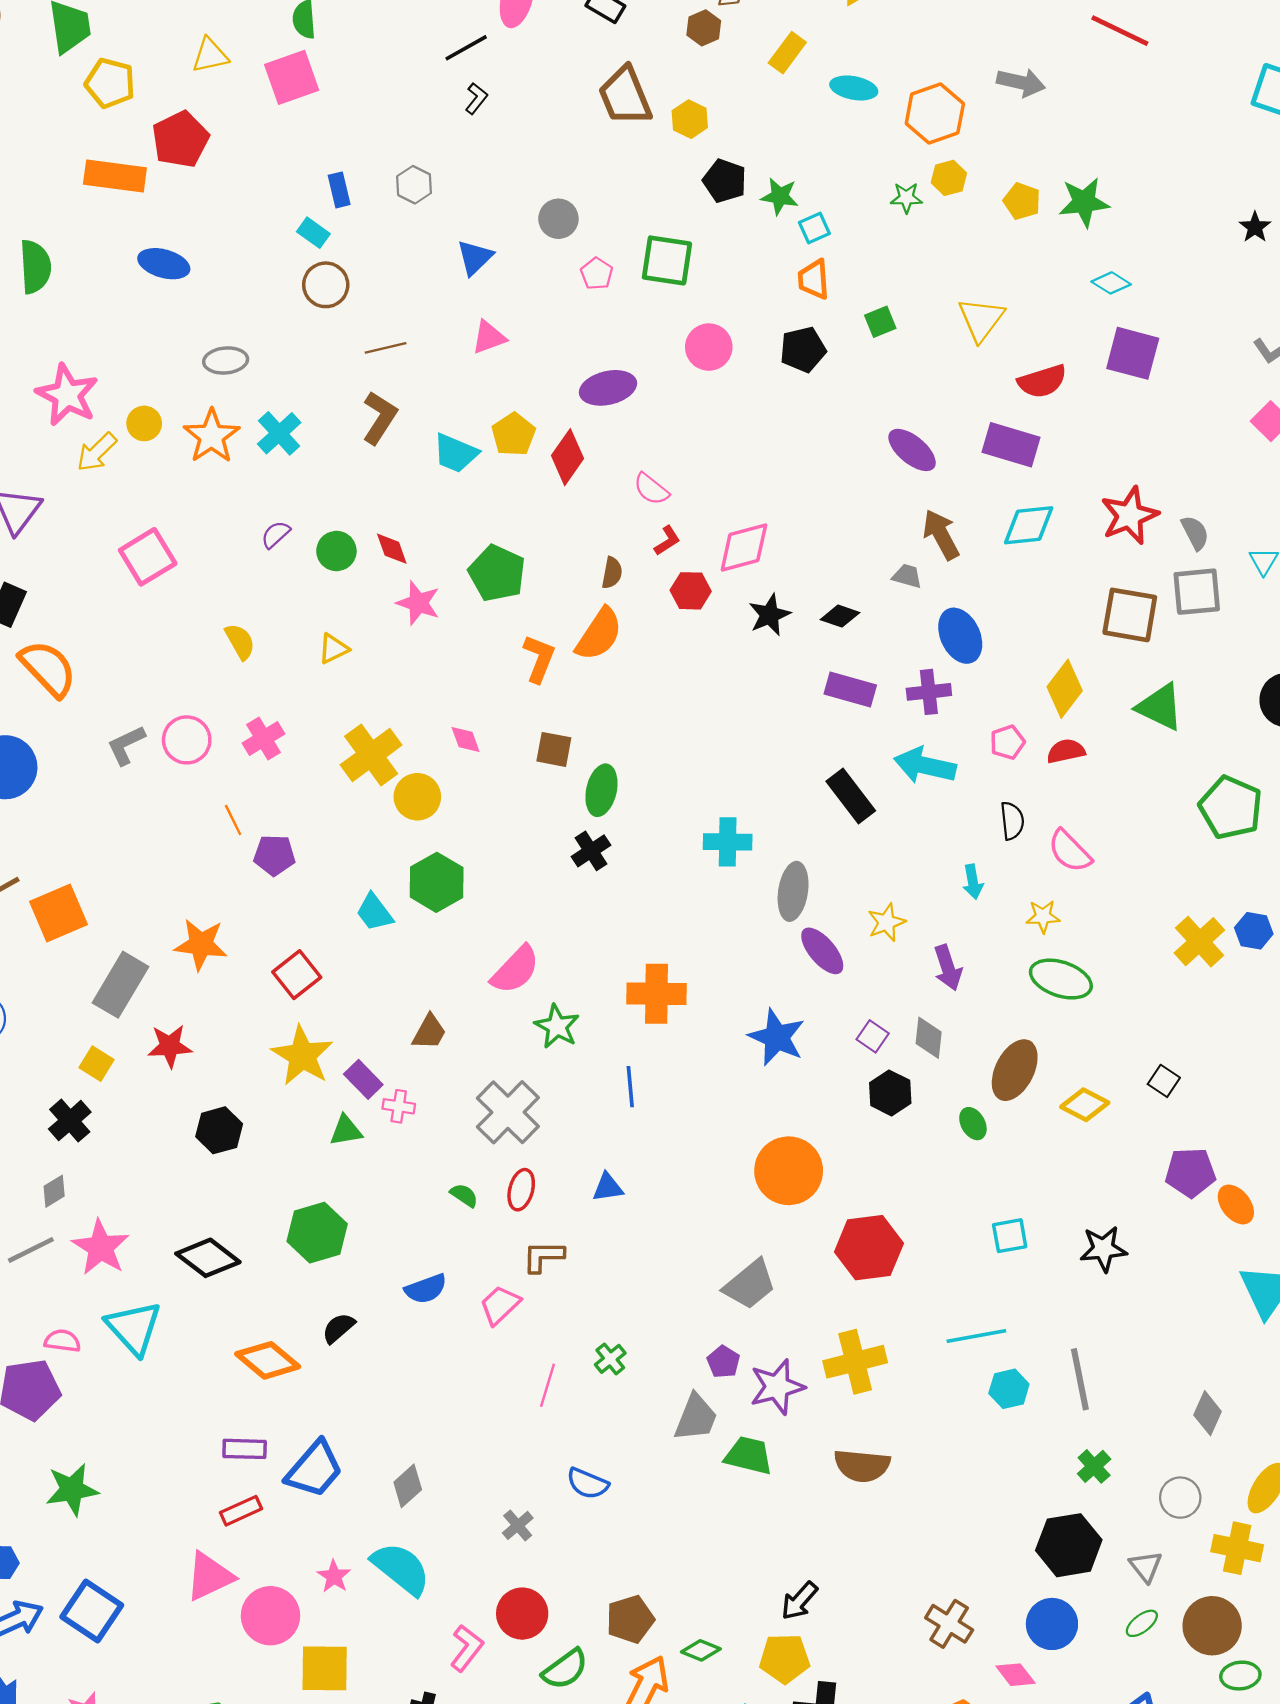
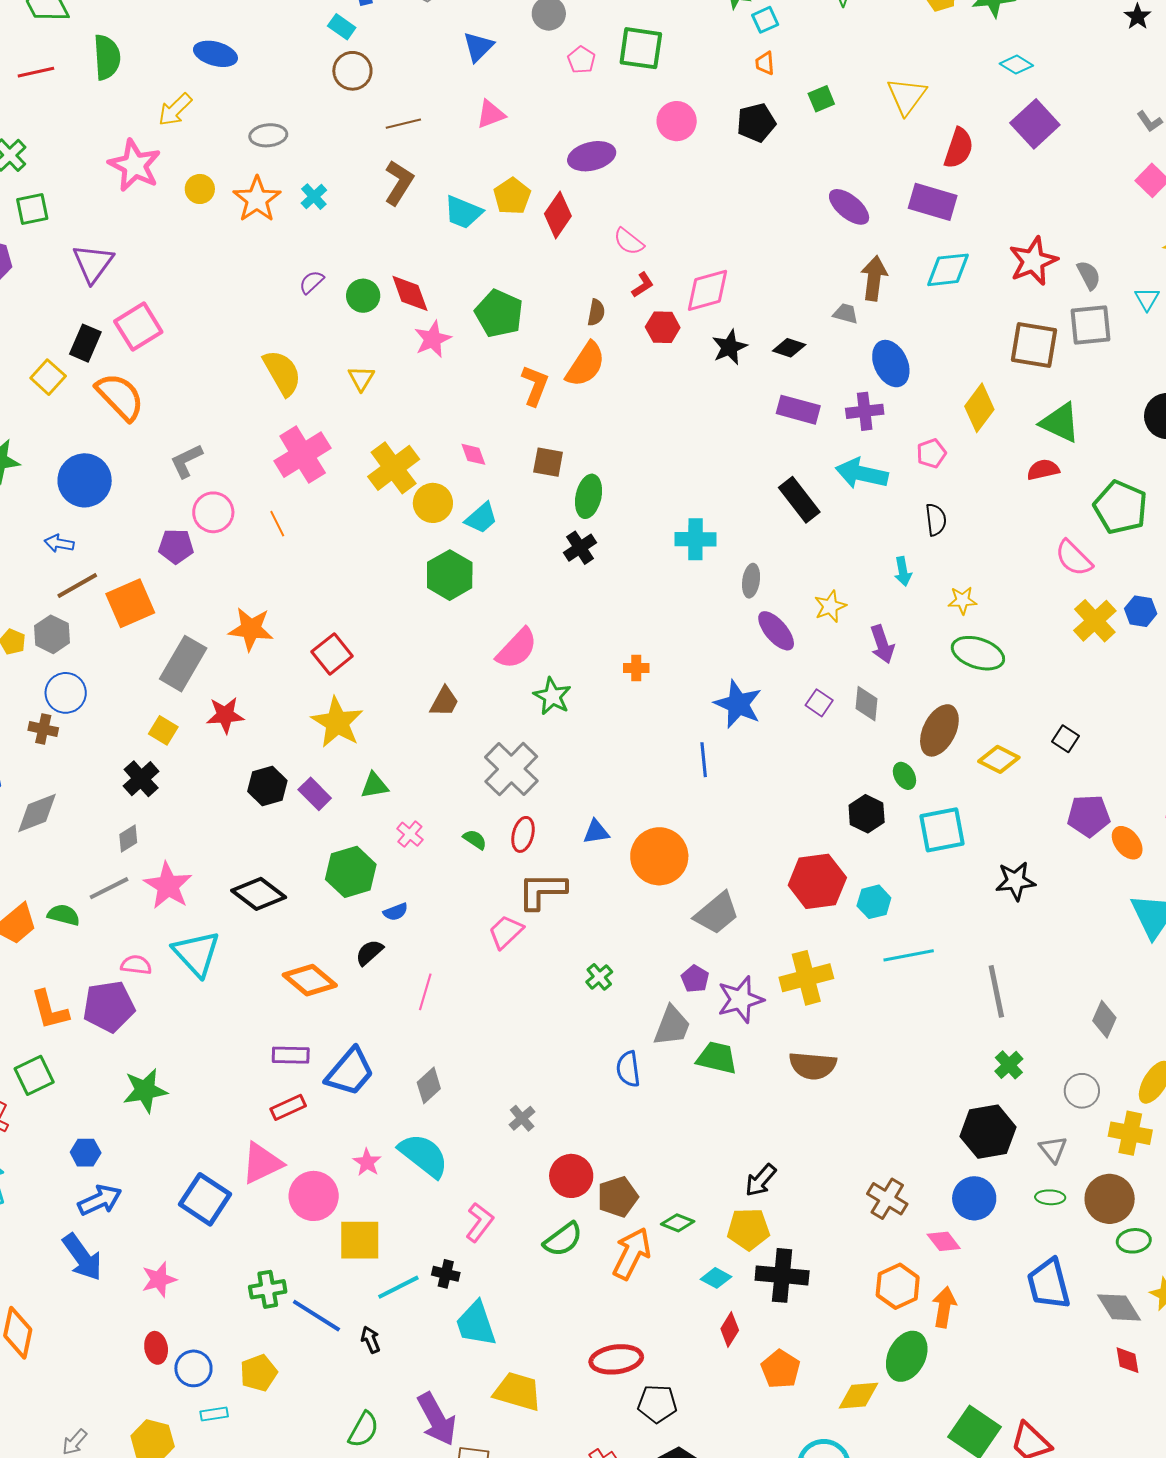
orange trapezoid: (814, 279) -> (765, 63), size x0.7
purple square: (1133, 353) -> (1035, 124), turned 33
red semicircle: (1042, 381) -> (959, 148), turned -54
cyan cross: (279, 433) -> (314, 197), size x0.7
yellow arrow: (97, 452) -> (175, 110), moved
brown arrow: (941, 535) -> (874, 278), turned 36
red diamond: (392, 549) -> (410, 293), size x1.4
pink square: (148, 557) -> (138, 327), moved
pink star: (418, 603) -> (433, 339), turned 30
yellow semicircle: (240, 642) -> (282, 373), size x1.5
yellow triangle: (333, 649) -> (361, 378), turned -32
pink cross: (263, 739) -> (303, 455), size x1.6
pink circle: (187, 740) -> (213, 512), moved
red semicircle: (1066, 751) -> (1043, 470), moved
pink semicircle: (1070, 851) -> (1074, 558), moved
purple pentagon: (274, 855) -> (176, 546), moved
gray ellipse: (793, 891) -> (751, 581), size x0.7
cyan trapezoid: (375, 912) -> (481, 518), moved, turned -93
orange cross: (657, 994) -> (636, 668), size x0.5
purple rectangle: (363, 1079) -> (315, 794), moved
blue line: (630, 1087) -> (704, 760), moved
black hexagon: (890, 1093) -> (867, 814), moved
pink cross: (399, 1106) -> (410, 834), moved, turned 32
orange circle: (789, 1171) -> (659, 856), moved
cyan square: (1010, 1236) -> (942, 830), moved, size x1.5
brown L-shape: (543, 1256) -> (542, 891), size x1.4
blue semicircle: (426, 1289) -> (396, 912), moved, size x0.7
pink line: (548, 1385) -> (425, 992), moved
cyan hexagon: (1009, 1389) -> (874, 902), moved
blue semicircle: (588, 1483) -> (628, 1069), moved, turned 60
blue square: (92, 1611) -> (205, 1199), moved
red circle: (522, 1614) -> (571, 1176), moved
green ellipse: (1142, 1623) -> (1050, 1197), turned 40

